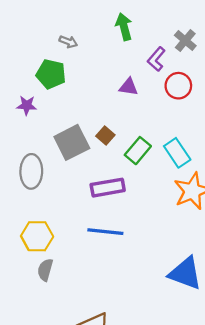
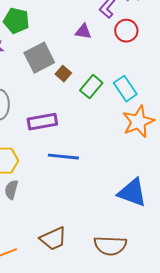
gray square: (72, 142) -> (39, 58), moved
purple rectangle: (108, 188) -> (42, 122), moved

